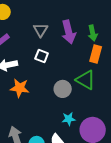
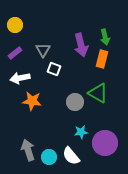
gray triangle: (41, 30) -> (43, 50), moved
green arrow: (93, 33) -> (105, 37), moved
orange rectangle: (96, 54) -> (102, 59), moved

